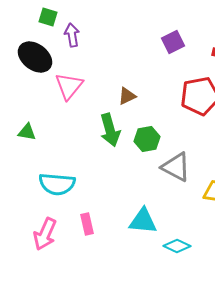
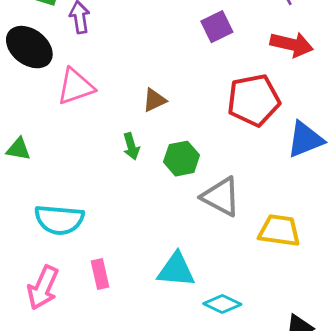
pink triangle: (69, 86) -> (76, 86), turned 32
green arrow: (110, 130) -> (131, 146), size x0.6

